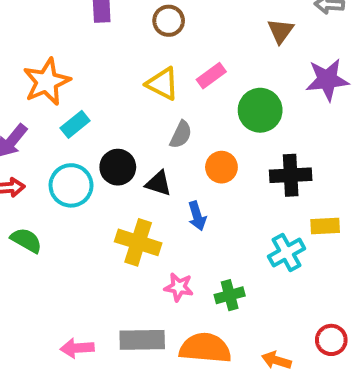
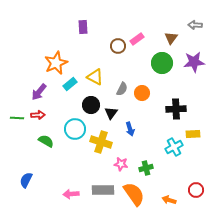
brown circle: (169, 21) -> (118, 46), moved
pink rectangle: (211, 76) -> (137, 39), moved
yellow triangle: (163, 84) -> (95, 77), moved
green circle: (260, 110) -> (162, 63), moved
orange circle: (221, 167) -> (142, 93), moved
black triangle: (158, 183) -> (111, 113), turned 48
cyan circle: (71, 185) -> (75, 129), moved
orange semicircle: (205, 348) -> (134, 194), turned 50

